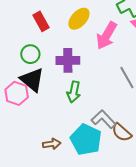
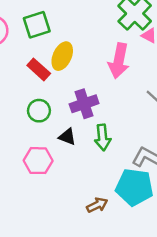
yellow ellipse: (79, 19) -> (62, 56), moved
black triangle: (32, 80) -> (67, 137), moved, size x0.6

